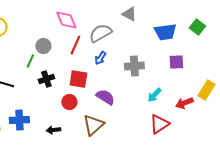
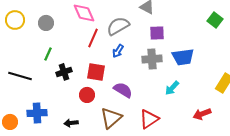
blue trapezoid: (165, 32) -> (183, 57), moved
gray circle: (43, 46) -> (46, 23), moved
purple square: (176, 62) -> (157, 33), moved
red arrow: (184, 103) -> (202, 114), moved
red triangle: (159, 124) -> (149, 119), moved

